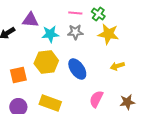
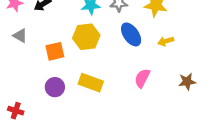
blue ellipse: (77, 69) -> (131, 34), moved
brown star: (127, 102) -> (187, 82), moved

